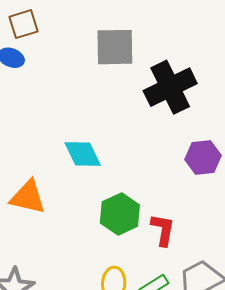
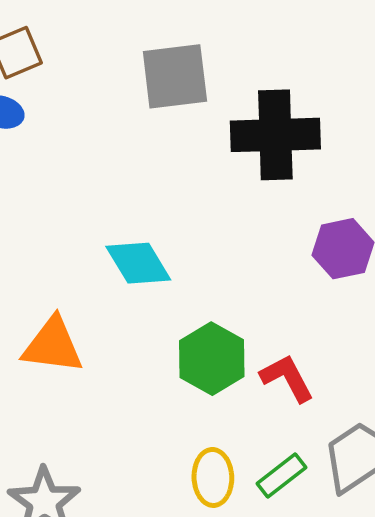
black cross: (170, 87) -> (275, 135), turned 30
red L-shape: (163, 230) -> (287, 378), turned -32

